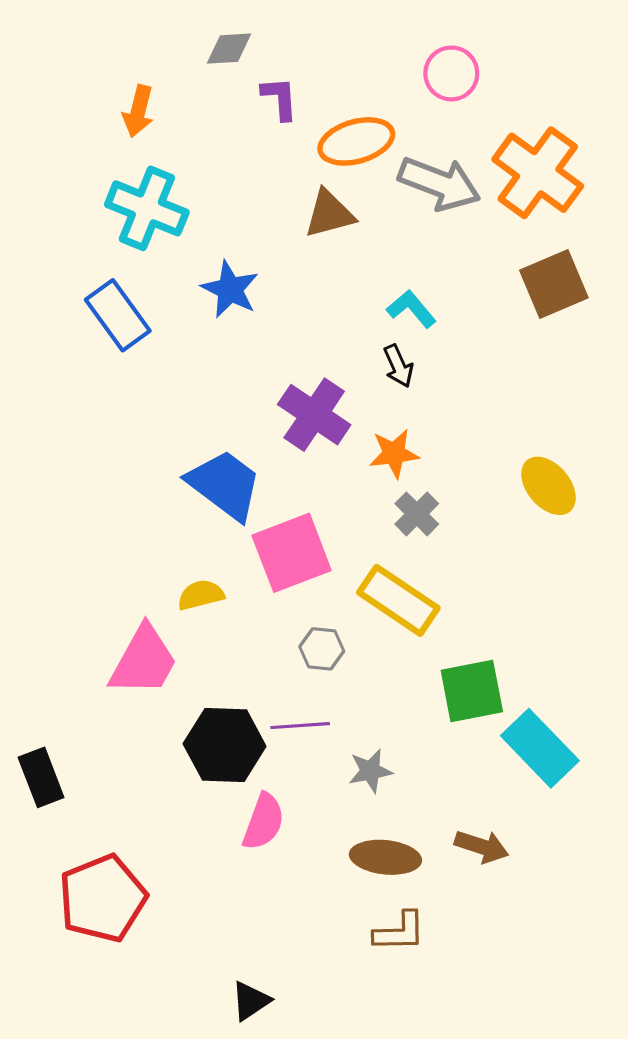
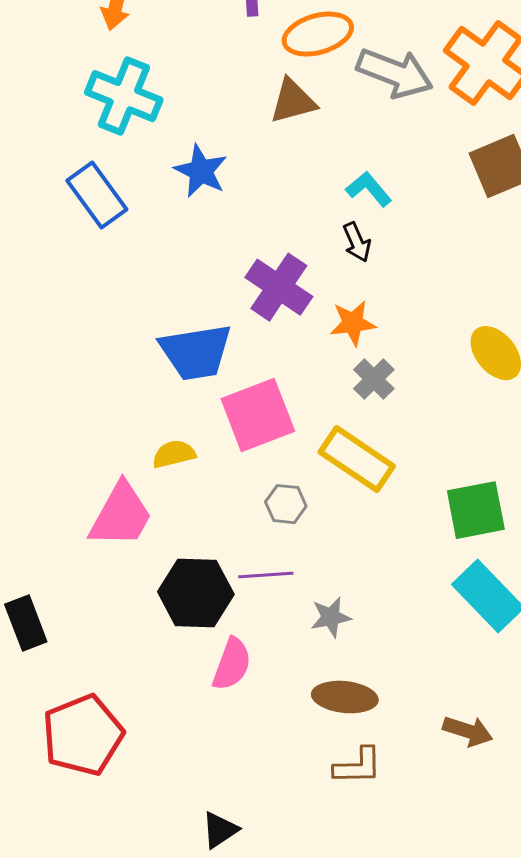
blue trapezoid: (225, 485) -> (196, 352), turned 134
green square: (472, 691) -> (476, 510), moved
brown arrow: (482, 846) -> (468, 731), moved

